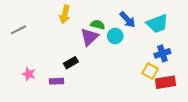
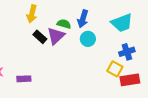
blue arrow: (127, 20) -> (83, 19), moved, turned 60
cyan circle: (115, 36) -> (88, 39), moved
black rectangle: (71, 63) -> (40, 37), moved, turned 72

